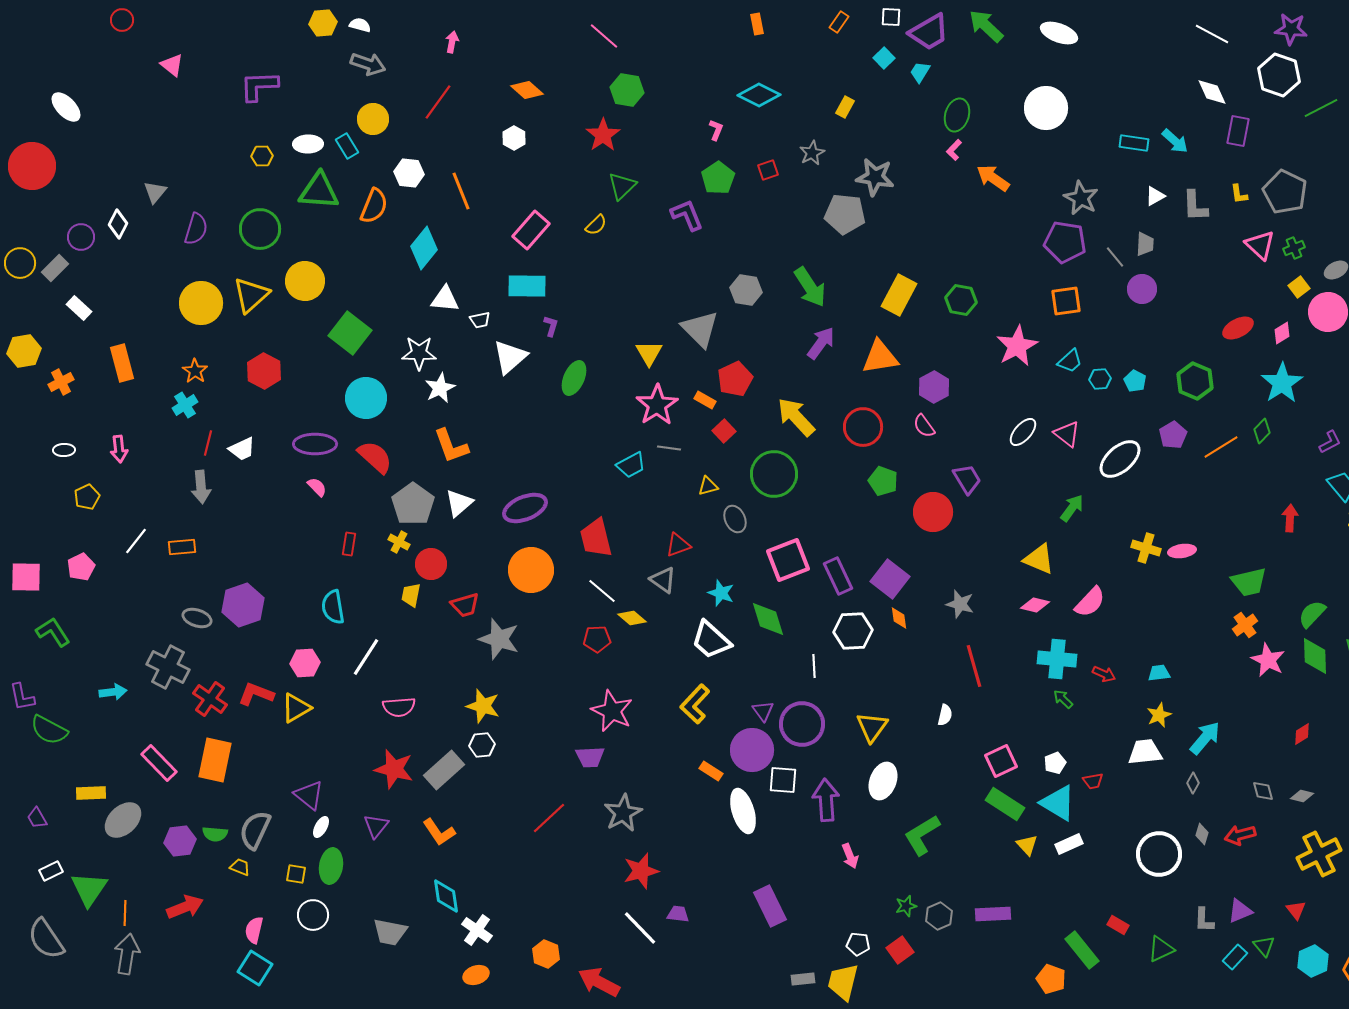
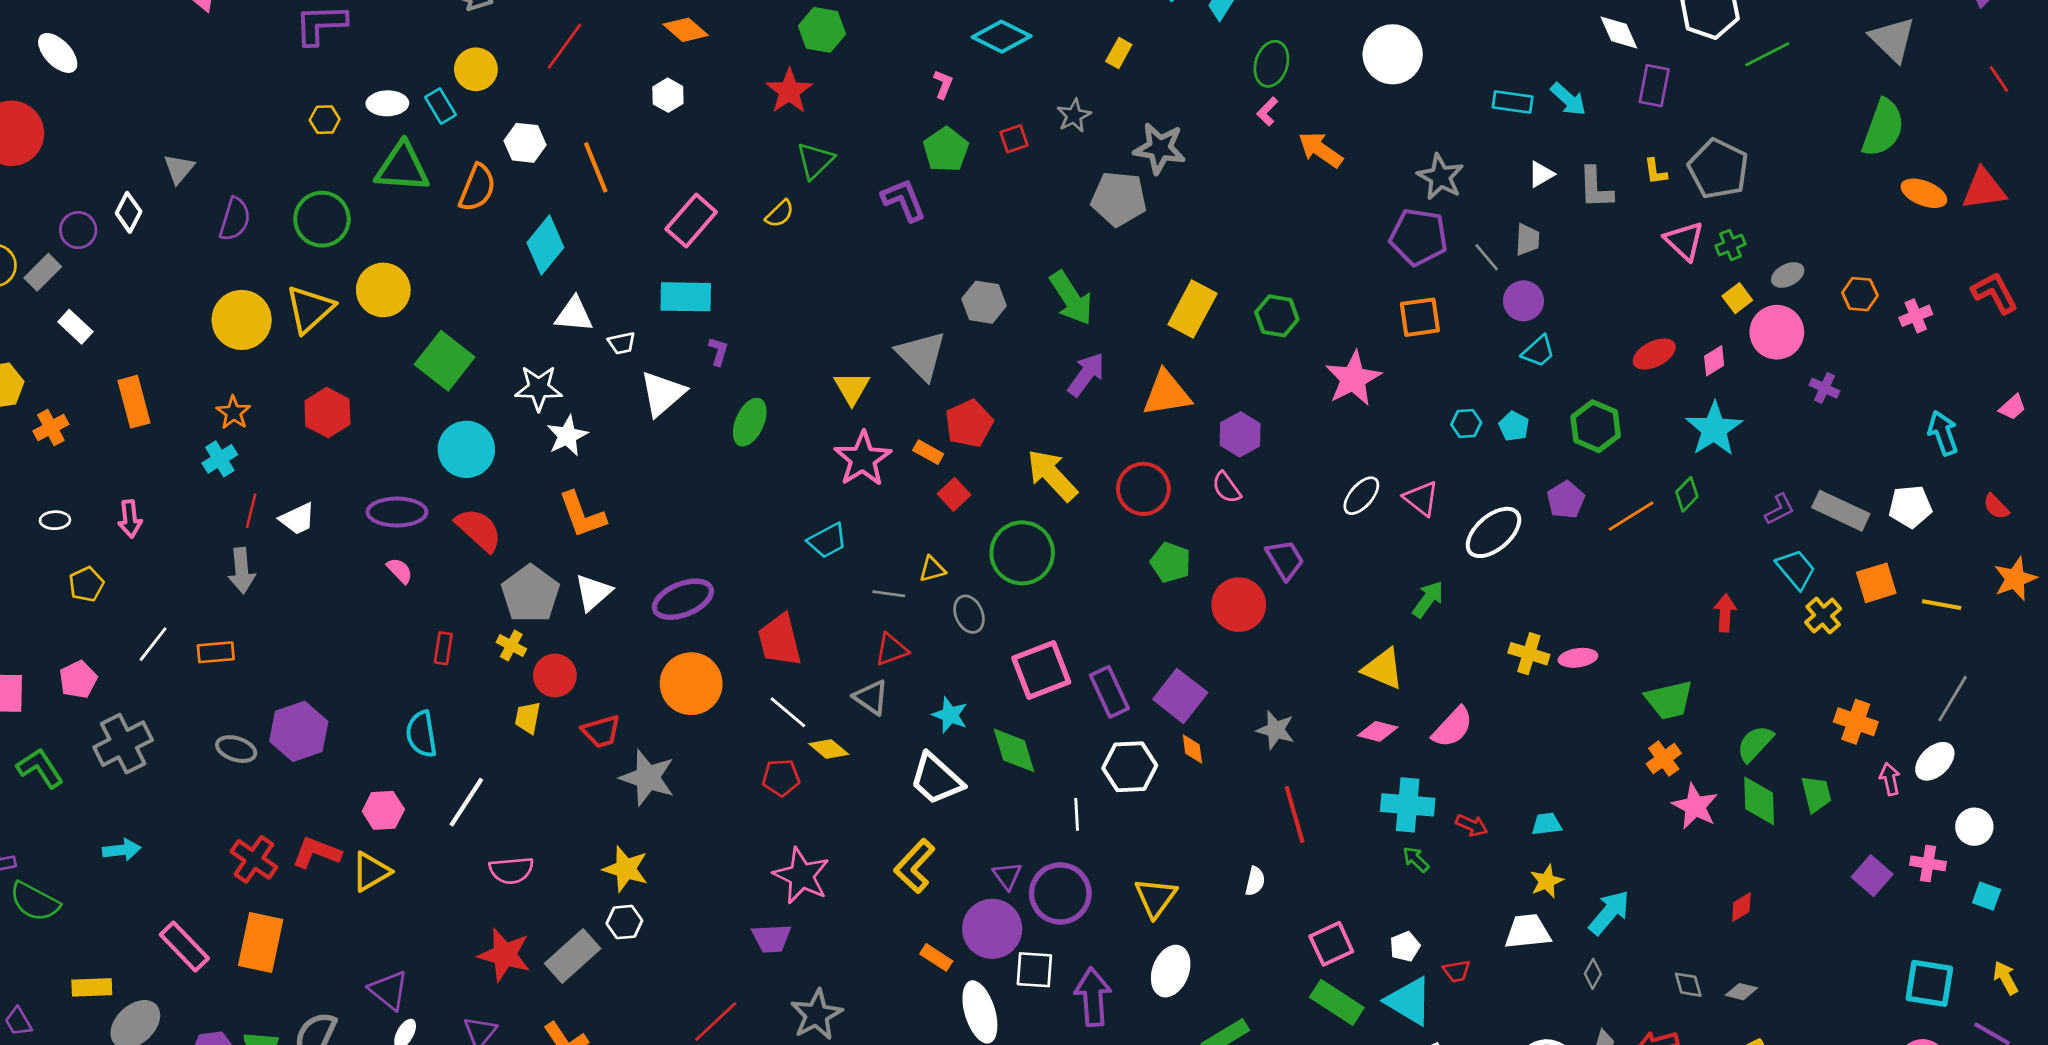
cyan trapezoid: (1070, 361) -> (1538, 351), moved
gray line: (669, 448) -> (889, 594), moved
gray cross: (168, 667) -> (123, 744), moved, turned 36

